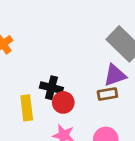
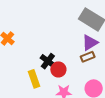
black cross: (51, 88) -> (48, 61), turned 35

